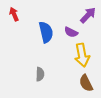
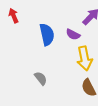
gray semicircle: (40, 74) -> (41, 78), turned -40

